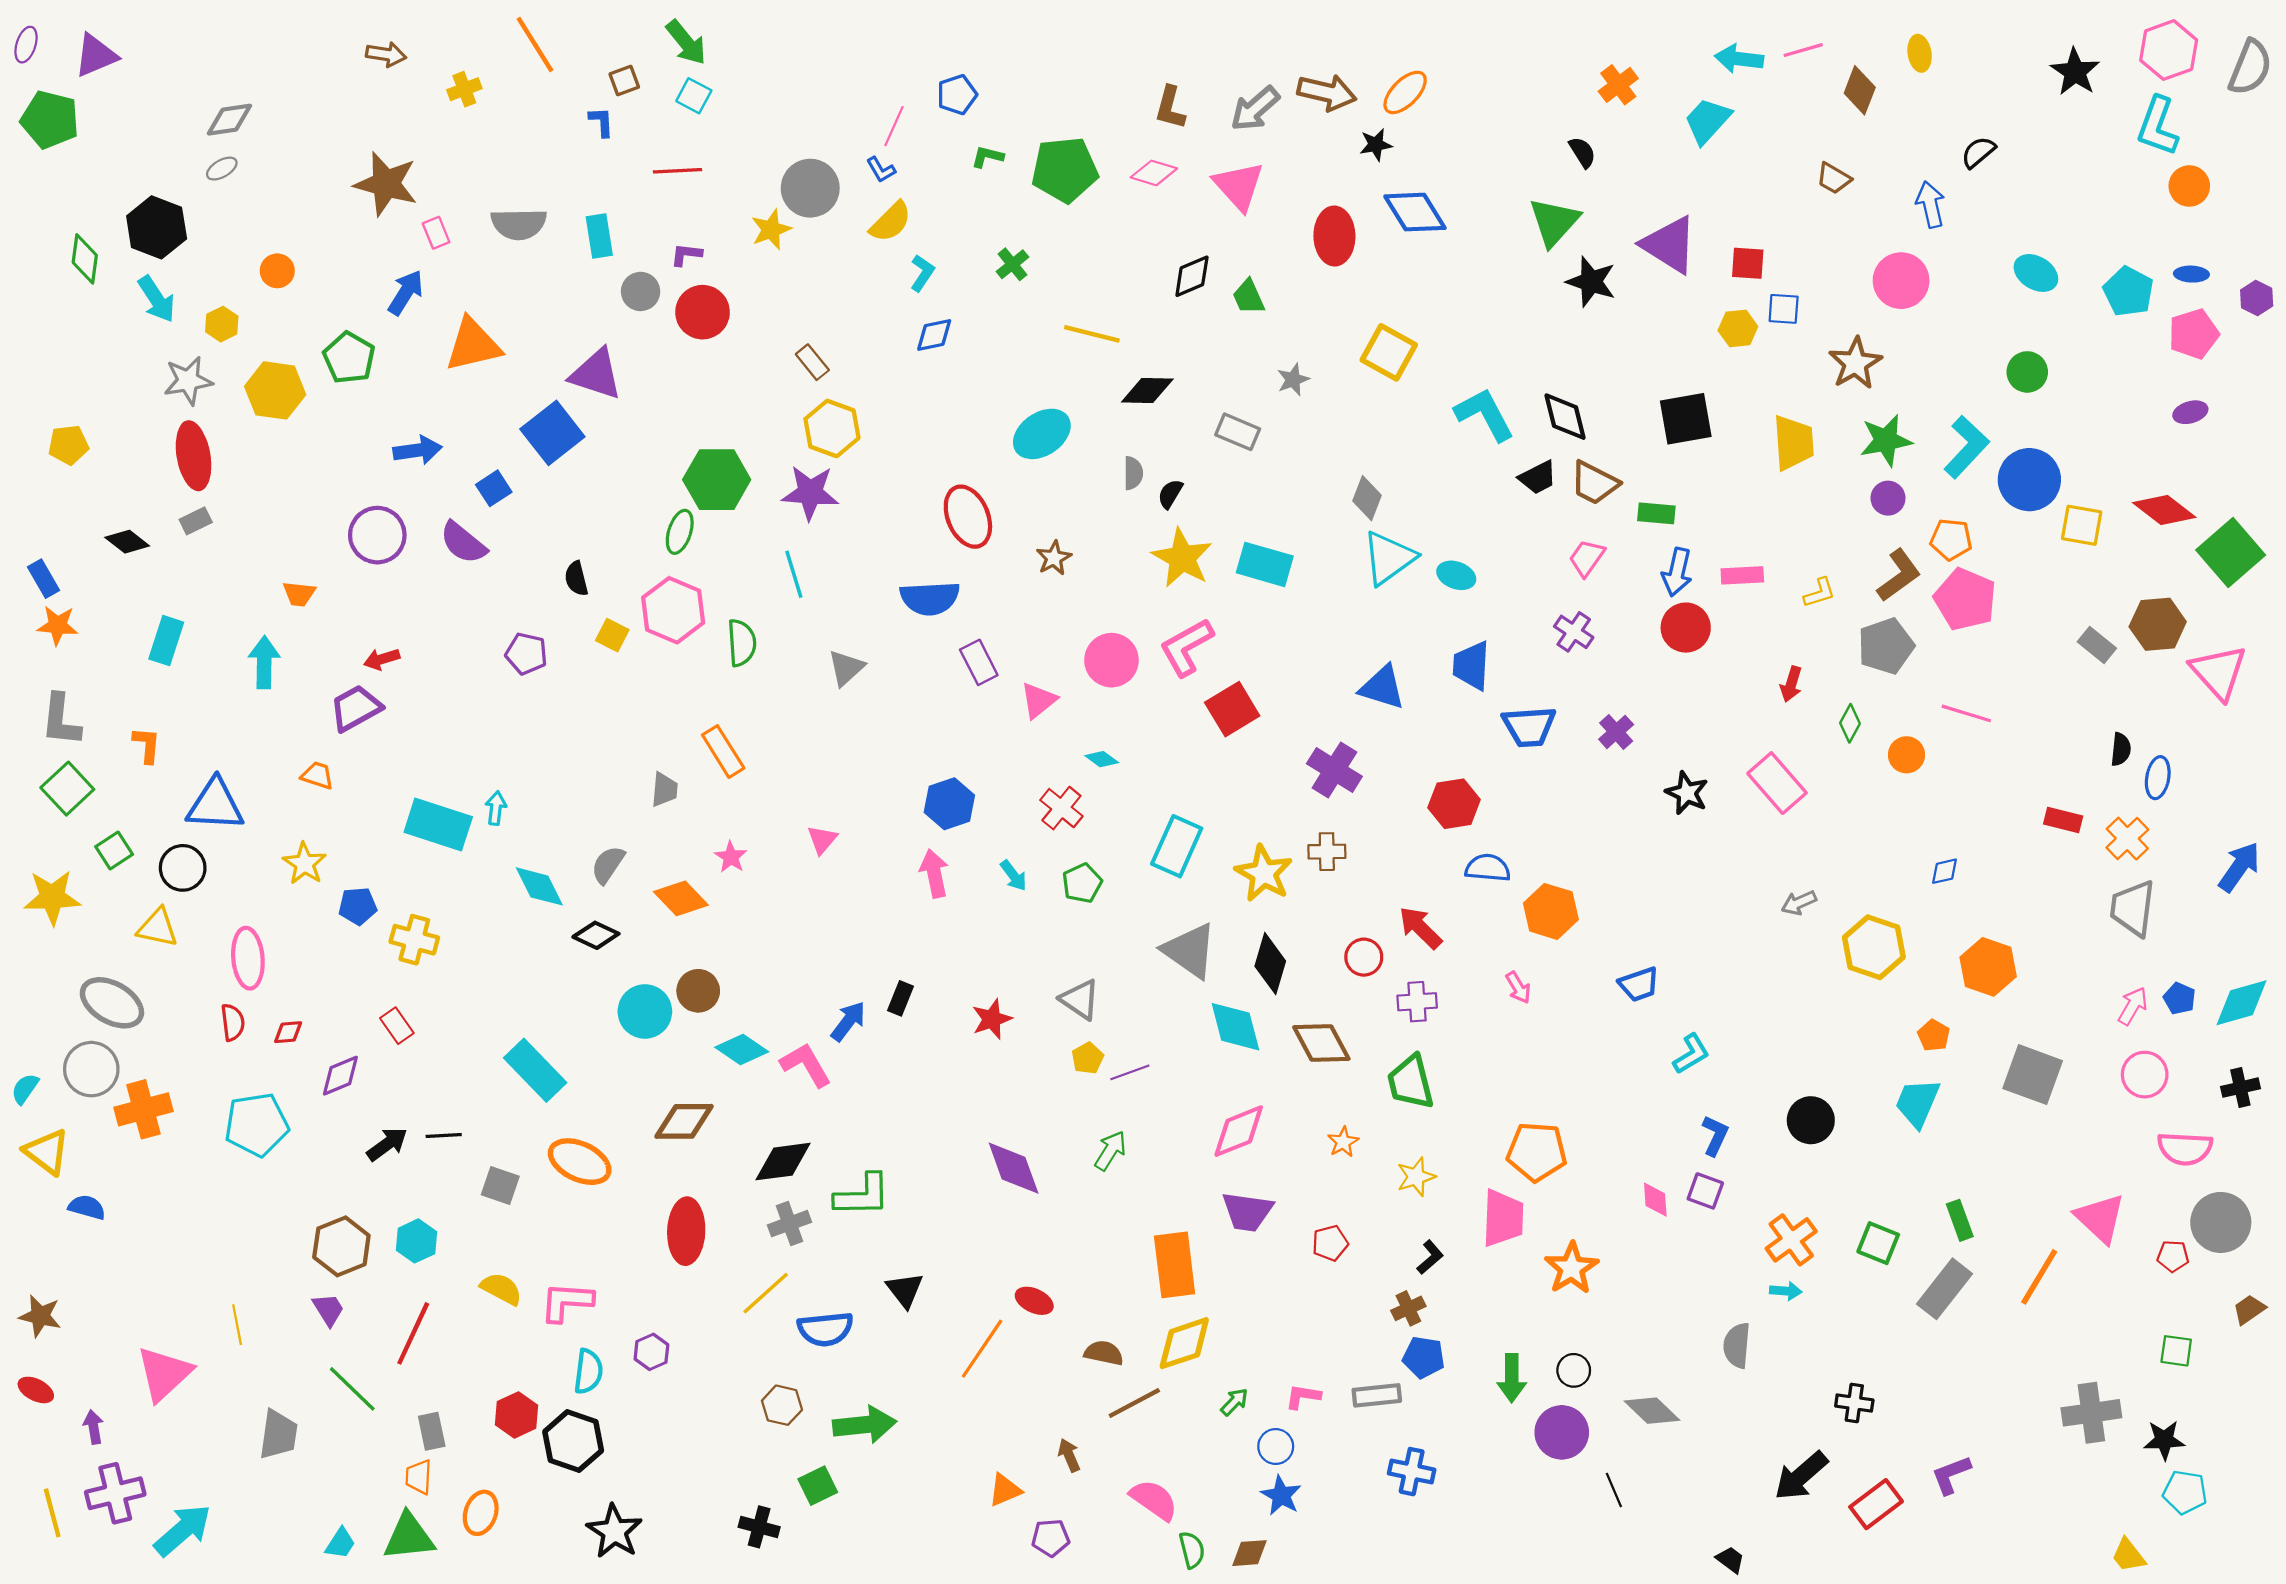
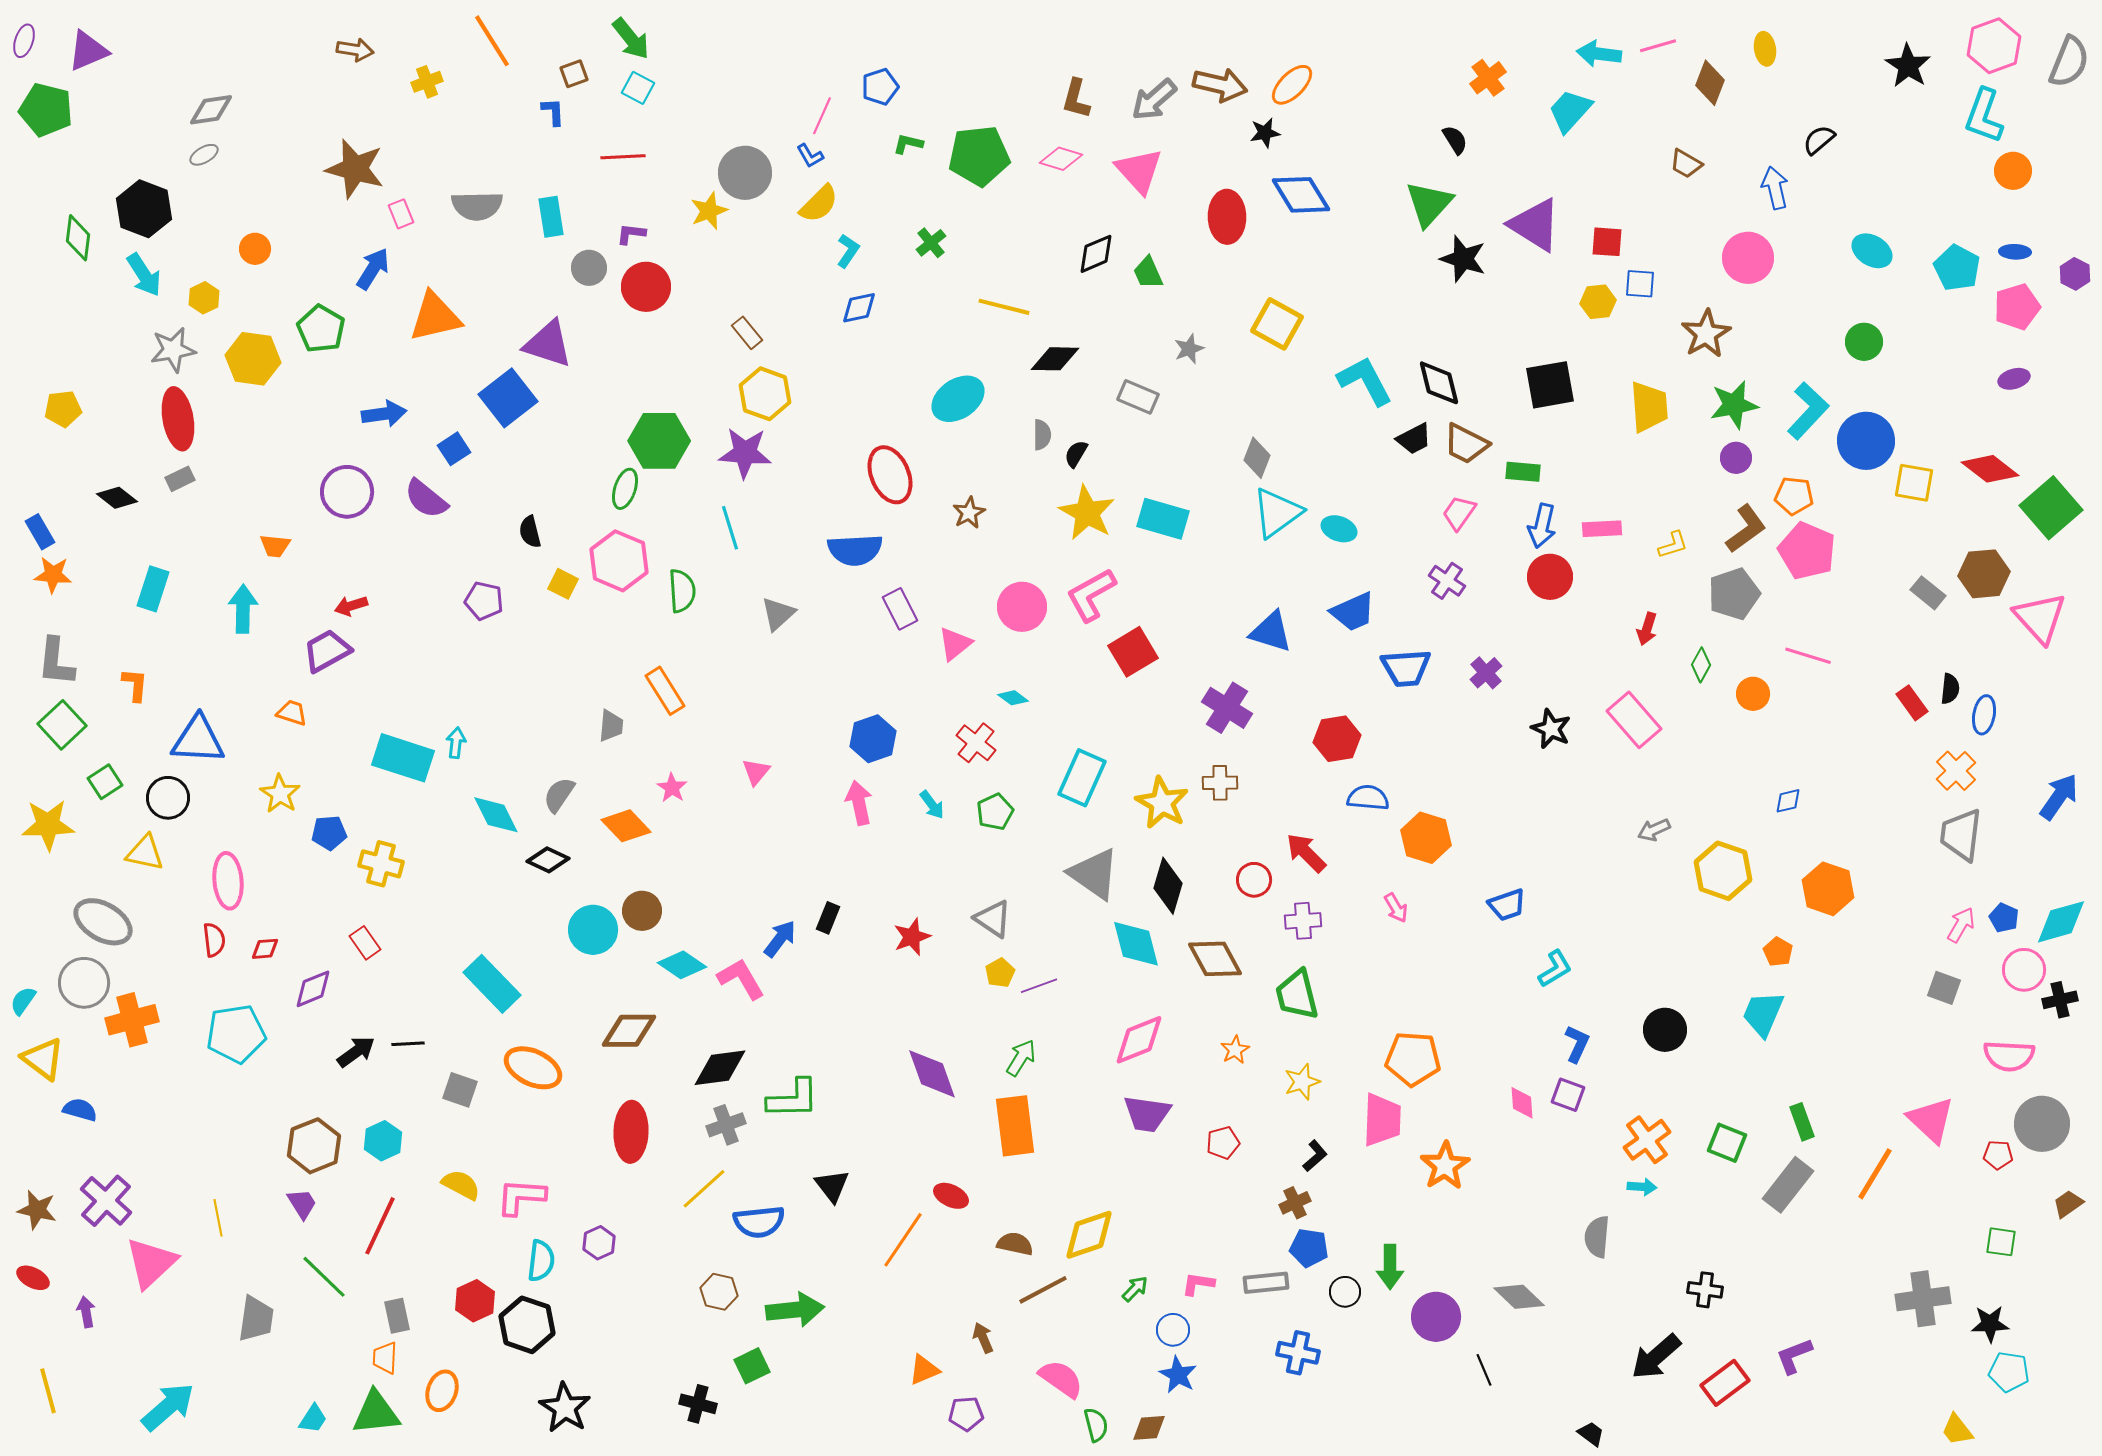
blue trapezoid: (1471, 666) -> (1353, 612), turned -117
red rectangle: (2063, 820) -> (1912, 703), moved, turned 40
gray square: (2033, 1075) -> (1944, 988), moved, size x0.6
pink circle: (2145, 1075) -> (2024, 970), moved
orange rectangle: (1175, 1265) -> (1015, 1126), moved
black circle: (1574, 1370) -> (1345, 1292), moved
purple cross: (115, 1493) -> (106, 1201), moved, turned -34

